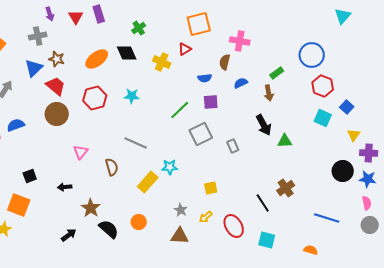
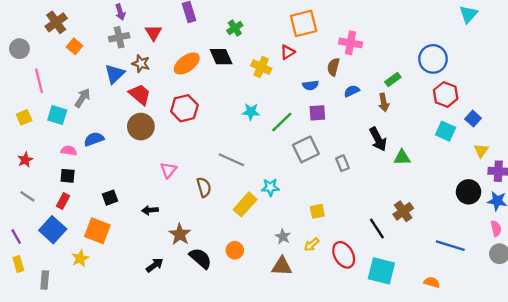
purple arrow: (50, 14) -> (120, 12), moved
red triangle: (76, 17) -> (153, 33), moved
cyan star: (132, 96) -> (251, 112), moved
cyan square: (267, 240) -> (381, 271), size x1.4

